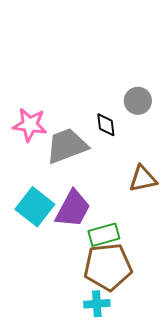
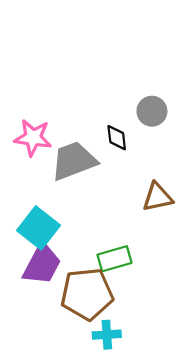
purple trapezoid: (73, 209) -> (42, 264), moved
brown pentagon: (108, 267) -> (87, 294), moved

